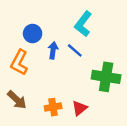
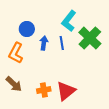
blue line: (75, 50) -> (62, 43), turned 40
green cross: (106, 77) -> (90, 38), moved, turned 35
red triangle: (80, 108) -> (66, 91), size x1.5

